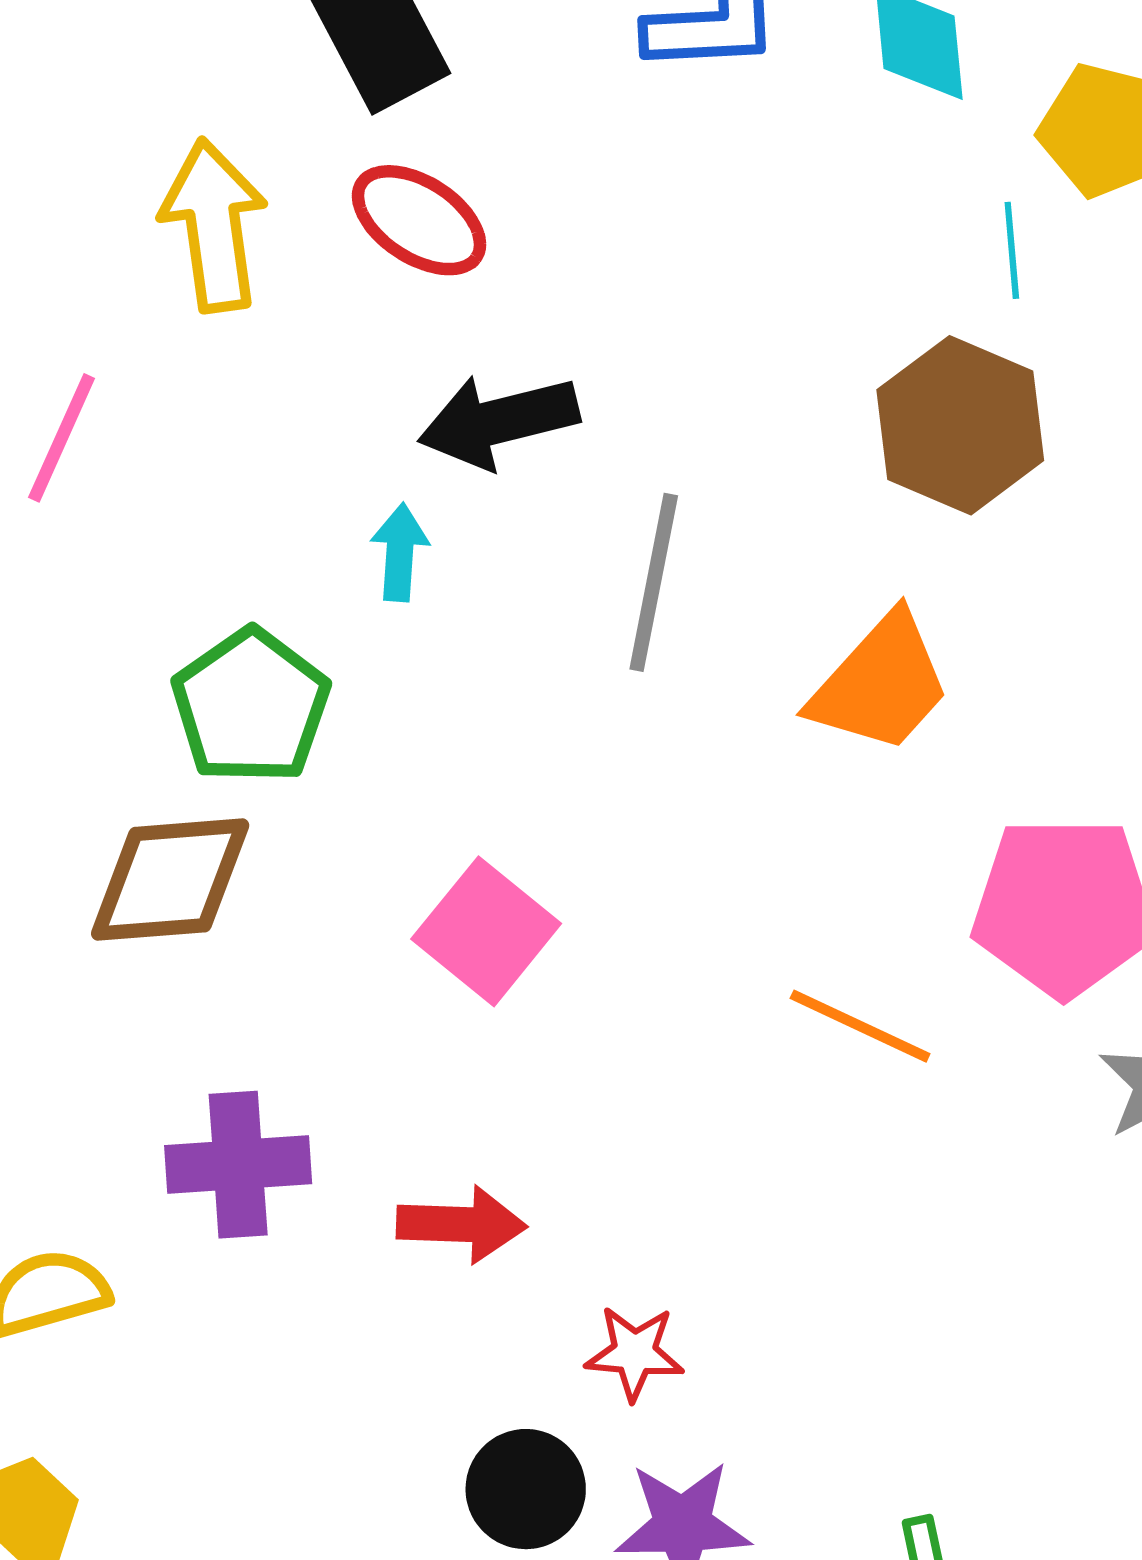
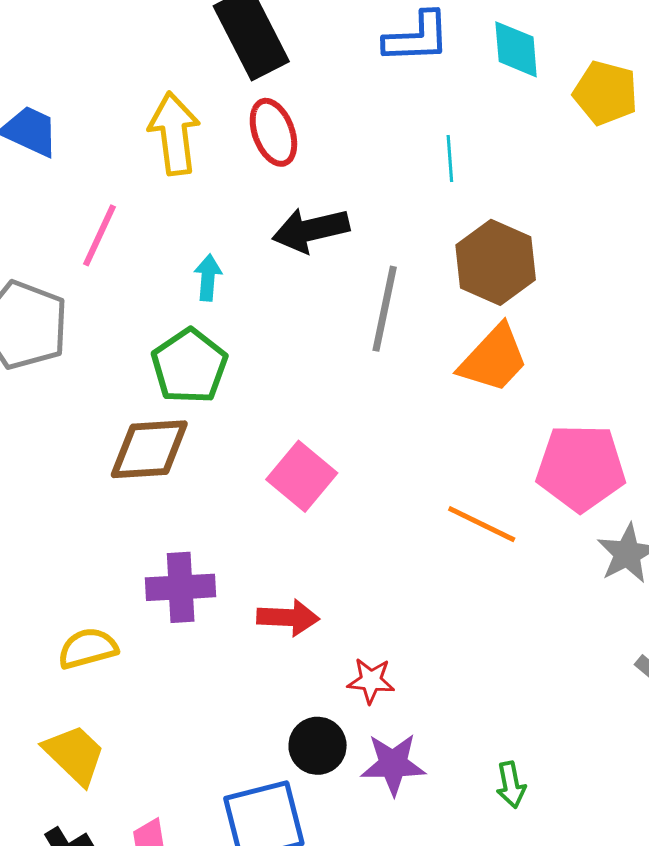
red ellipse: (419, 220) -> (273, 132), turned 36
cyan line: (1012, 250) -> (450, 158), moved
brown hexagon: (960, 425) -> (496, 262), moved
cyan arrow: (400, 552) -> (208, 278), moved

